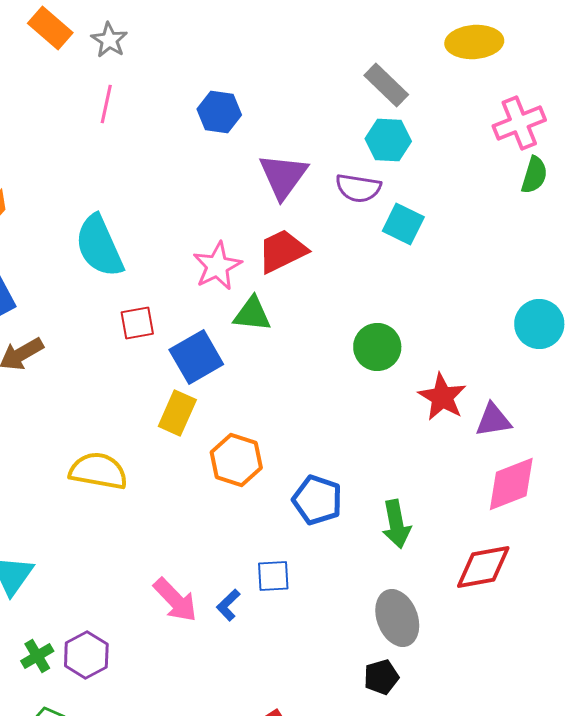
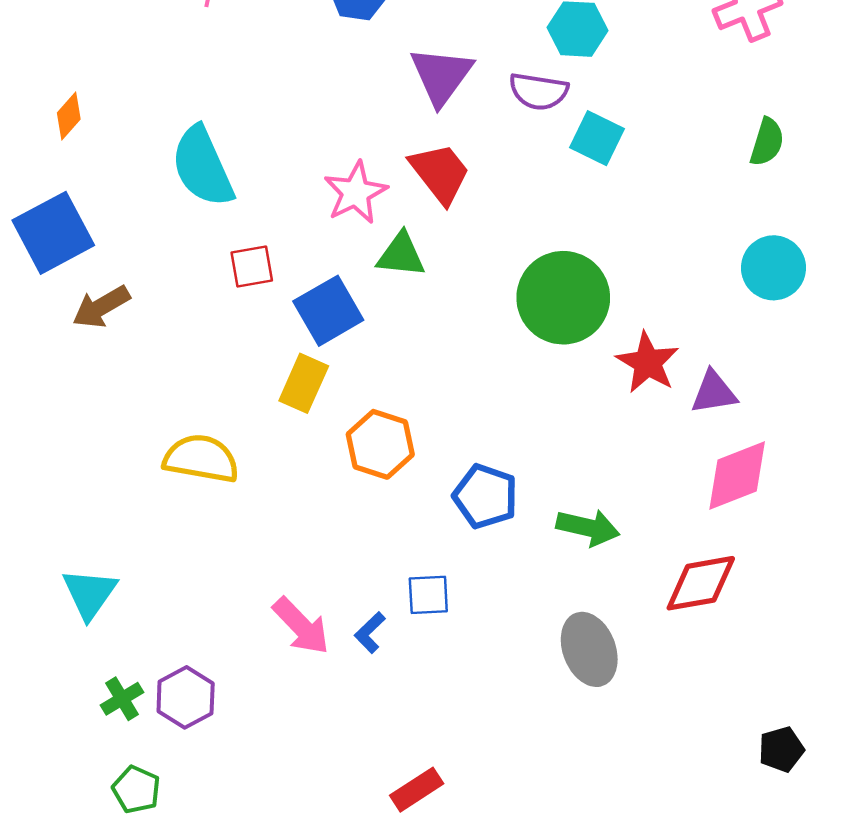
green semicircle: (534, 175) -> (767, 142), moved
red trapezoid: (282, 251) -> (440, 173), turned 78
green circle: (377, 347) -> (563, 298), size x1.5
green arrow: (396, 524) -> (588, 527), turned -66
black pentagon: (381, 677) -> (781, 749), moved

